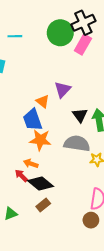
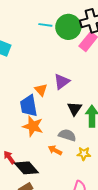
cyan line: (15, 36) -> (45, 25), moved
gray semicircle: (77, 143) -> (67, 135), size x0.7
orange arrow: (31, 163) -> (55, 150), moved

